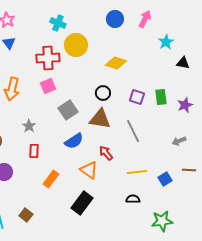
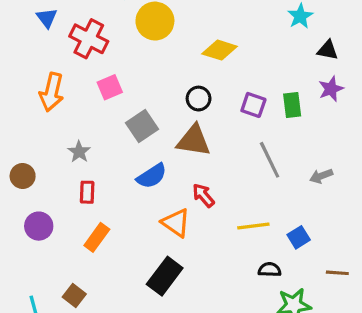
red cross: (48, 58) -> (89, 39), moved, turned 30
purple star: (185, 105) -> (331, 89), moved
gray line: (133, 131) -> (270, 160), moved
brown line: (189, 170) -> (337, 273), moved
orange rectangle: (51, 179) -> (97, 237), moved
black semicircle: (133, 199) -> (270, 270), moved

